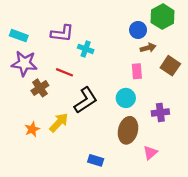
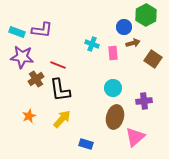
purple L-shape: (62, 33) -> (42, 30), moved
cyan cross: (86, 49) -> (92, 44), moved
pink rectangle: (137, 71) -> (113, 53), moved
black L-shape: (86, 100) -> (60, 90), moved, turned 115
yellow arrow: (59, 123) -> (62, 119), moved
pink triangle: (150, 153) -> (135, 137), size x1.5

